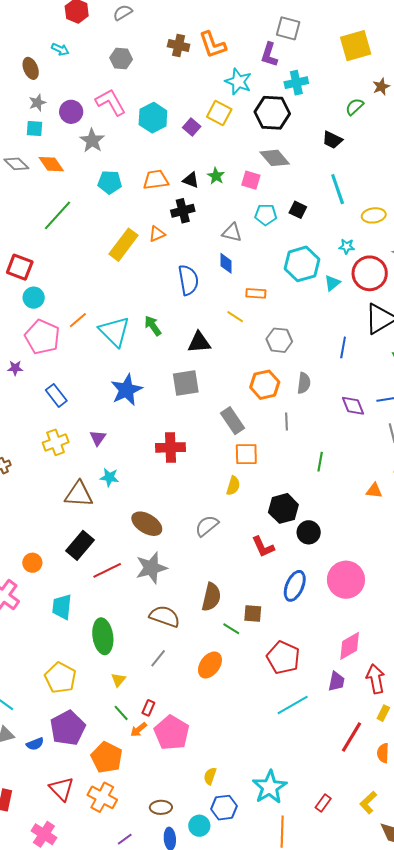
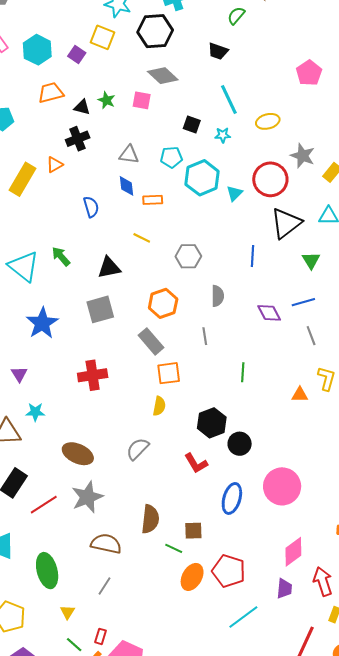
orange trapezoid: (156, 180) -> (51, 93), moved
cyan pentagon: (266, 215) -> (171, 157), moved
cyan star: (347, 246) -> (223, 135), moved
blue semicircle: (188, 280) -> (91, 207), size x0.7
orange rectangle: (256, 293) -> (153, 200), moved
orange hexagon: (265, 385) -> (163, 303), moved
orange ellipse: (210, 665) -> (192, 577), moved

